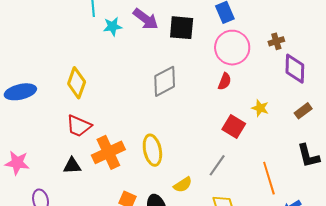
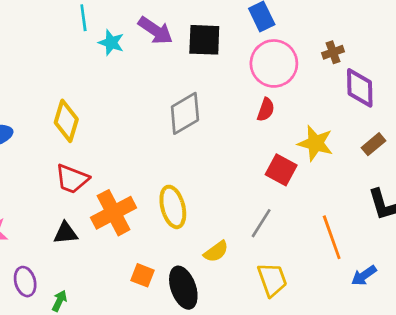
cyan star: (113, 26) -> (111, 43), turned 30
yellow star: (260, 108) -> (315, 143), size x1.5

